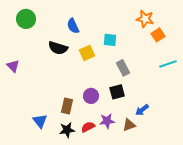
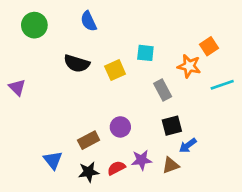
orange star: (145, 19) -> (189, 66), moved
blue semicircle: (73, 26) -> (89, 21), moved
black square: (117, 92) -> (172, 126), moved
brown rectangle: (67, 106) -> (89, 140), turned 49

